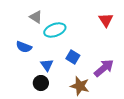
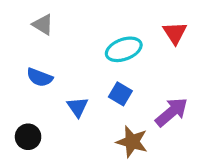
gray triangle: (36, 17) -> (43, 25), moved
cyan ellipse: (55, 30) -> (124, 49), moved
black circle: (41, 83) -> (28, 137), moved

